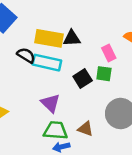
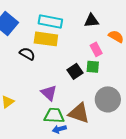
black triangle: (72, 38) -> (91, 21), moved
cyan rectangle: (47, 63) -> (50, 21), moved
brown triangle: (85, 129) -> (79, 113), size x1.6

